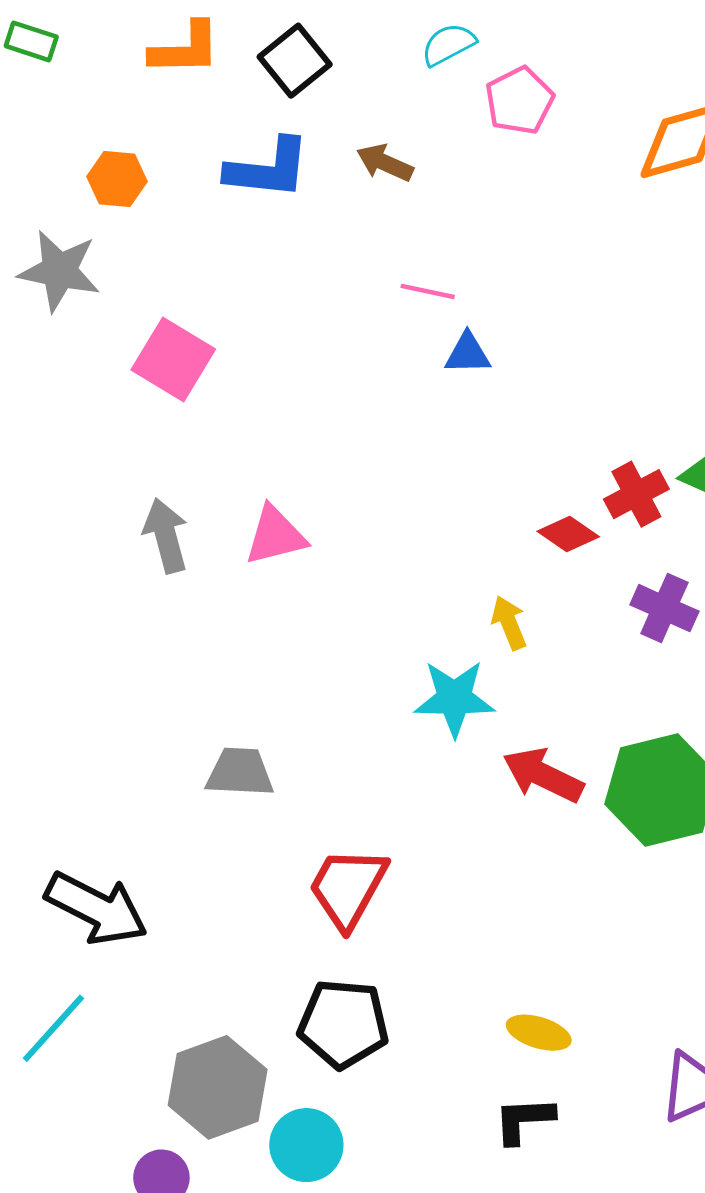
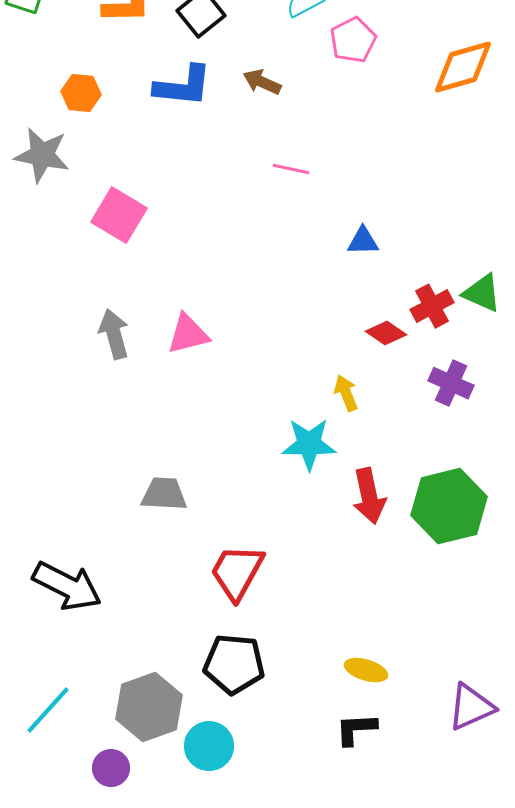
blue triangle: (468, 354) -> (363, 241), moved
red arrow: (543, 775) -> (369, 496), turned -128
cyan line: (53, 1028) -> (48, 710), moved

